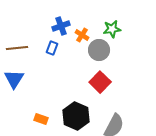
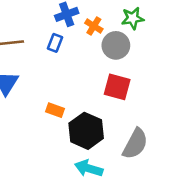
red square: (100, 82) -> (117, 87), turned -30
orange rectangle: (41, 119) -> (55, 110), moved

